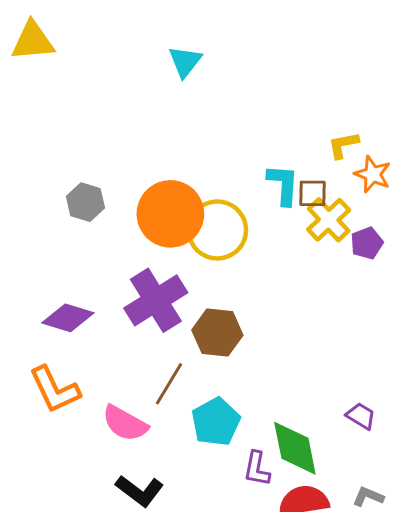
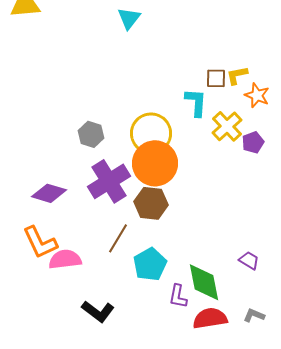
brown square: (313, 193) -> (216, 78), moved
gray hexagon: (85, 202) -> (91, 134), moved
orange circle: (170, 214) -> (155, 163), moved
pink semicircle: (125, 423) -> (65, 259), moved, turned 144

